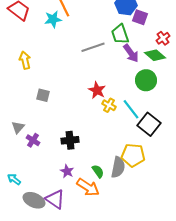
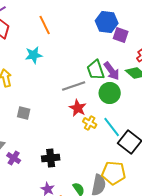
cyan star: (53, 19) -> (34, 55), moved
green trapezoid: (120, 34) -> (96, 70), moved
gray line: (93, 47) -> (74, 86), moved
green circle: (146, 80) -> (110, 93), moved

